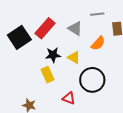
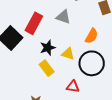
orange semicircle: (98, 43) -> (92, 36), moved
yellow triangle: (74, 57) -> (68, 54), moved

